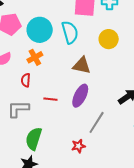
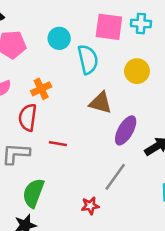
cyan circle: (40, 30) -> (59, 38), moved, size x0.7
red semicircle: (26, 80) -> (28, 117), size x1.5
purple ellipse: (80, 96) -> (126, 130), moved

